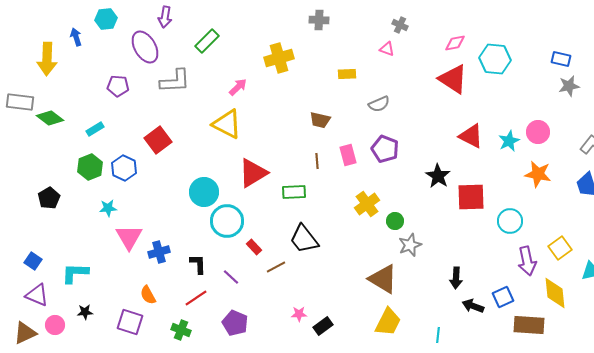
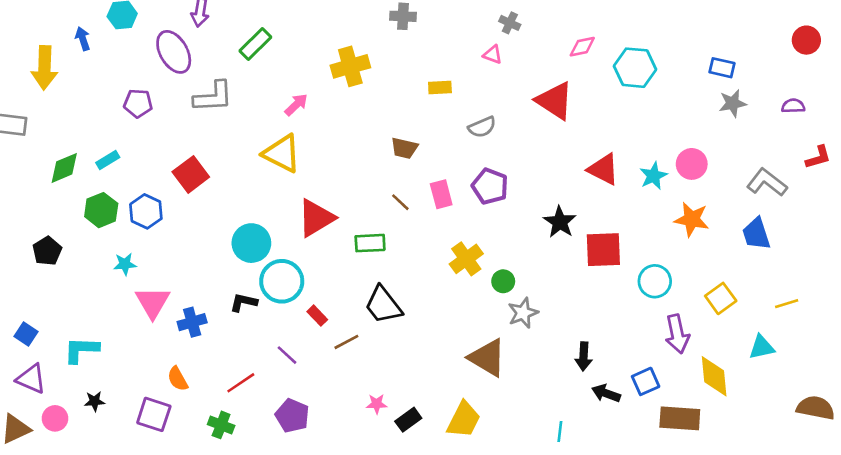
red triangle: (453, 79) -> (555, 101), moved
green diamond: (50, 118) -> (64, 168), moved, turned -60
brown line: (317, 161) -> (400, 202), turned -42
yellow square: (560, 248) -> (721, 298), moved
black L-shape: (198, 264) -> (244, 302), moved, turned -75
yellow trapezoid: (388, 322) -> (464, 420), moved

